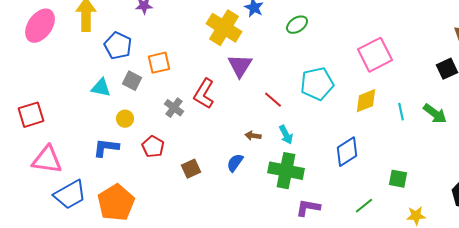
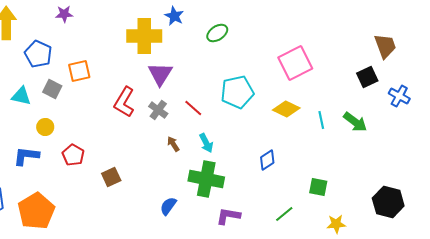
yellow cross: (224, 28) -> (144, 36), turned -32
yellow diamond: (366, 101) -> (286, 109), turned 48
gray cross: (174, 108) -> (158, 110), moved
brown arrow: (253, 136) -> (173, 144), turned 49
blue diamond: (347, 152) -> (267, 160), size x0.7
blue semicircle: (235, 163) -> (168, 206), moved

